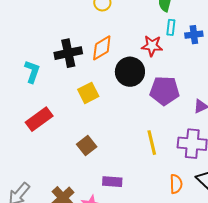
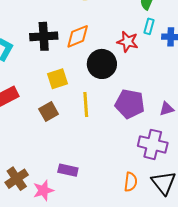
purple pentagon: (165, 91) -> (130, 104), moved
yellow line: (152, 143) -> (86, 105), moved
brown square: (87, 146) -> (49, 112), moved

